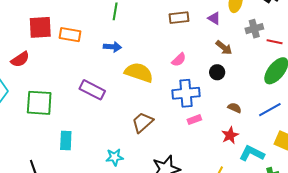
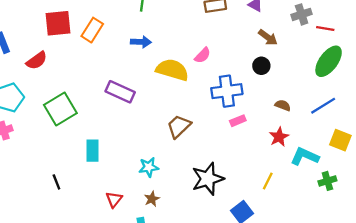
orange rectangle: (70, 35) -> (92, 30), turned -65
pink semicircle: (179, 60) -> (203, 55), moved
green square: (39, 103) -> (60, 109), turned -32

